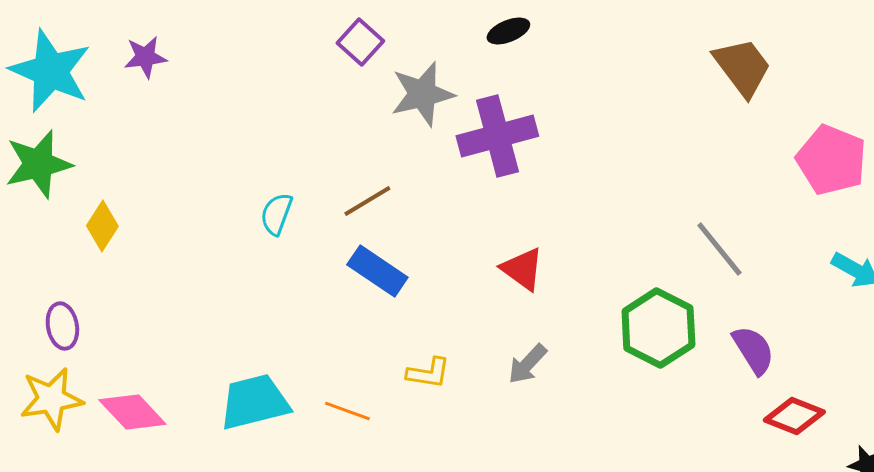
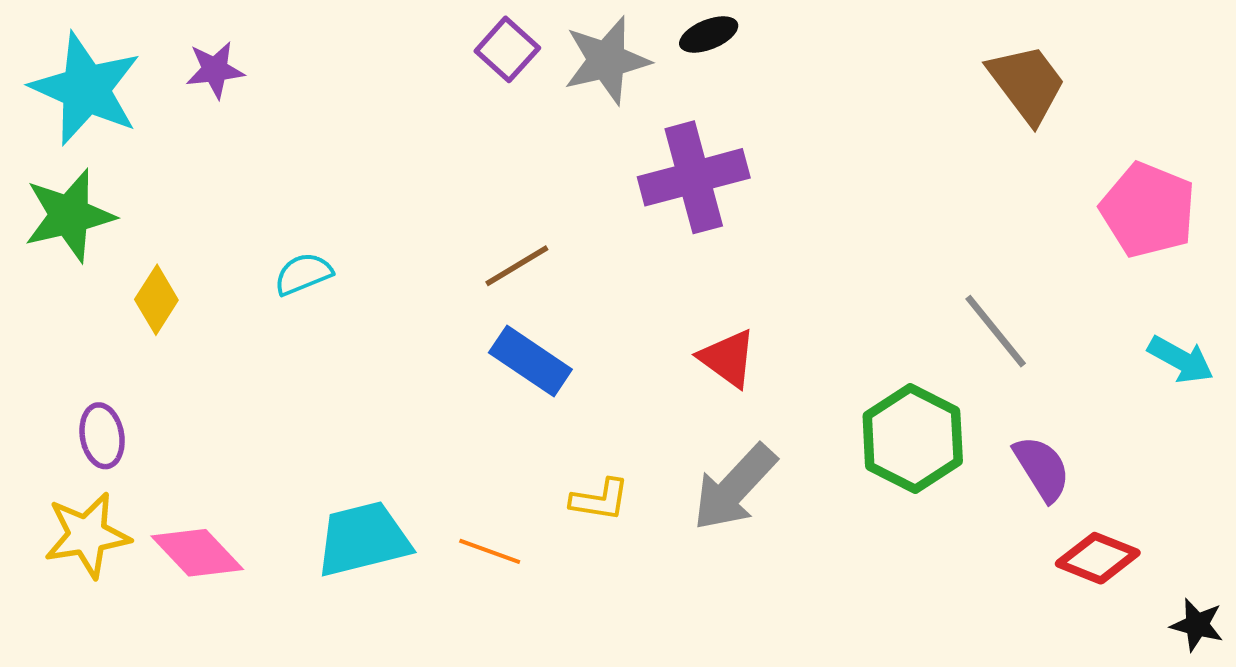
gray star: (422, 94) -> (607, 60), moved
cyan semicircle: (276, 214) -> (303, 274), moved, turned 48
gray arrow: (527, 364) -> (735, 487), size x1.6

